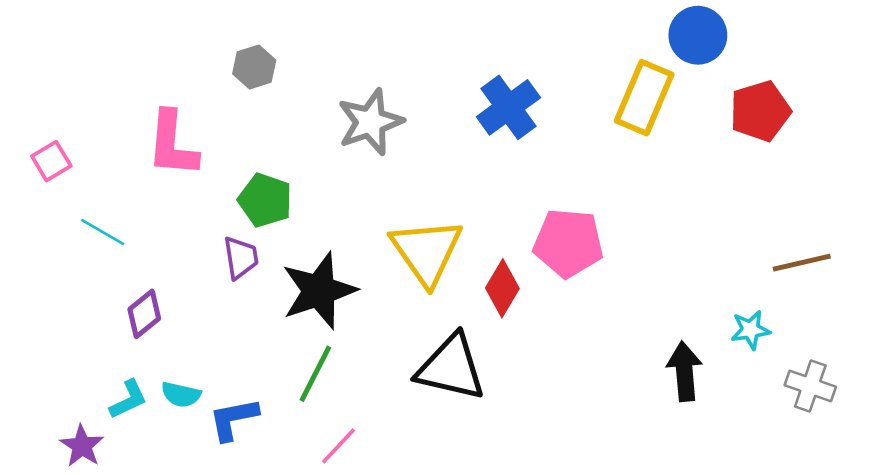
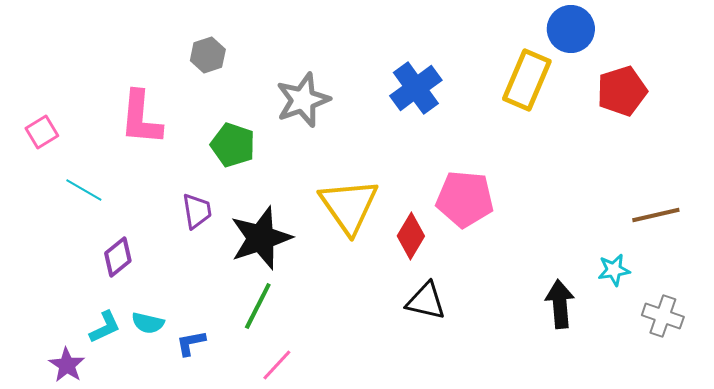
green pentagon: (265, 200) -> (233, 145), moved
black triangle: (451, 368) -> (426, 301), moved, size x0.7
blue L-shape: (233, 419) -> (191, 343), size x0.7

